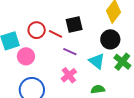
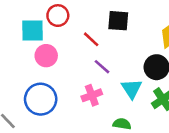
black square: (74, 24) -> (118, 21), moved
red circle: (37, 30) -> (58, 16), moved

